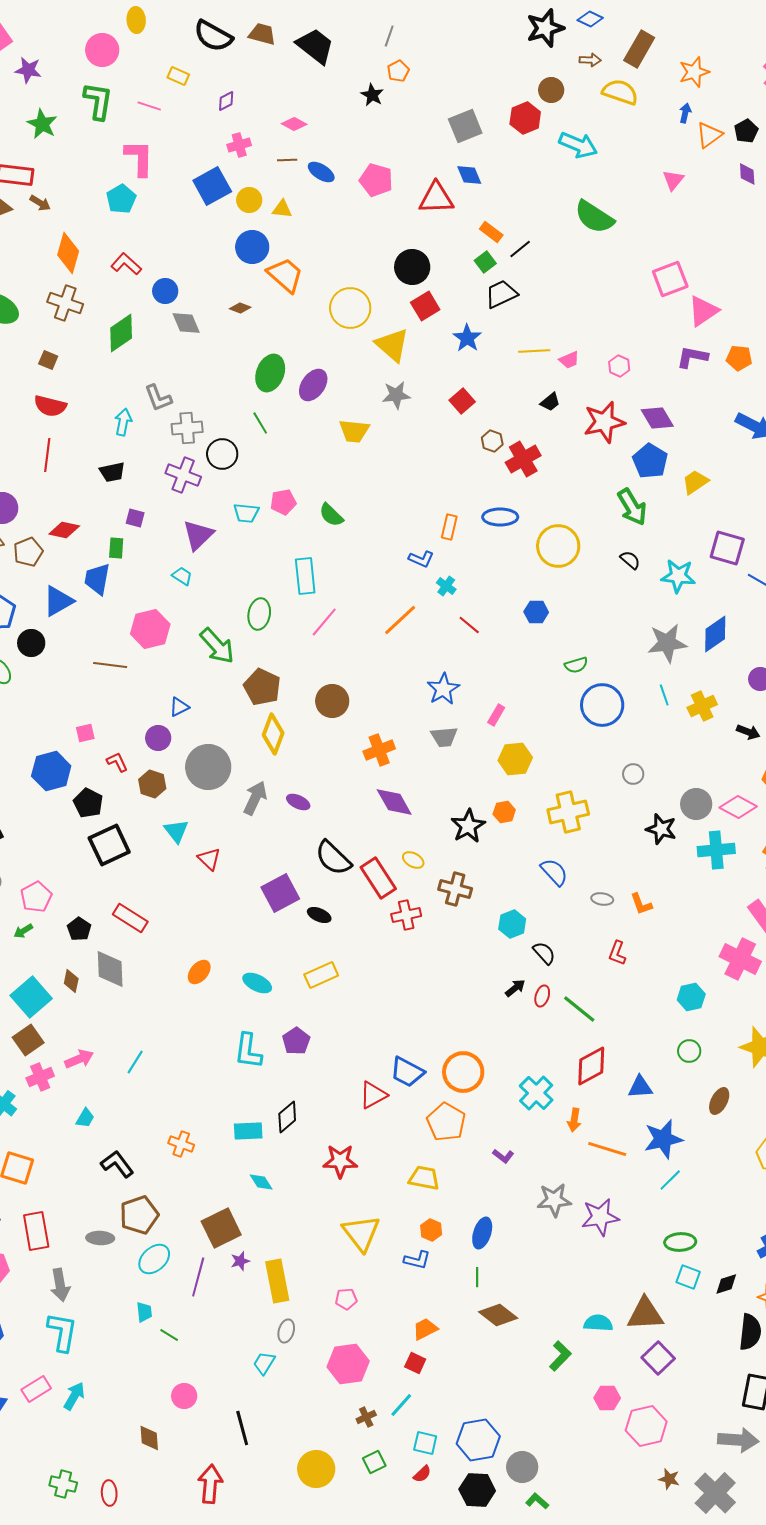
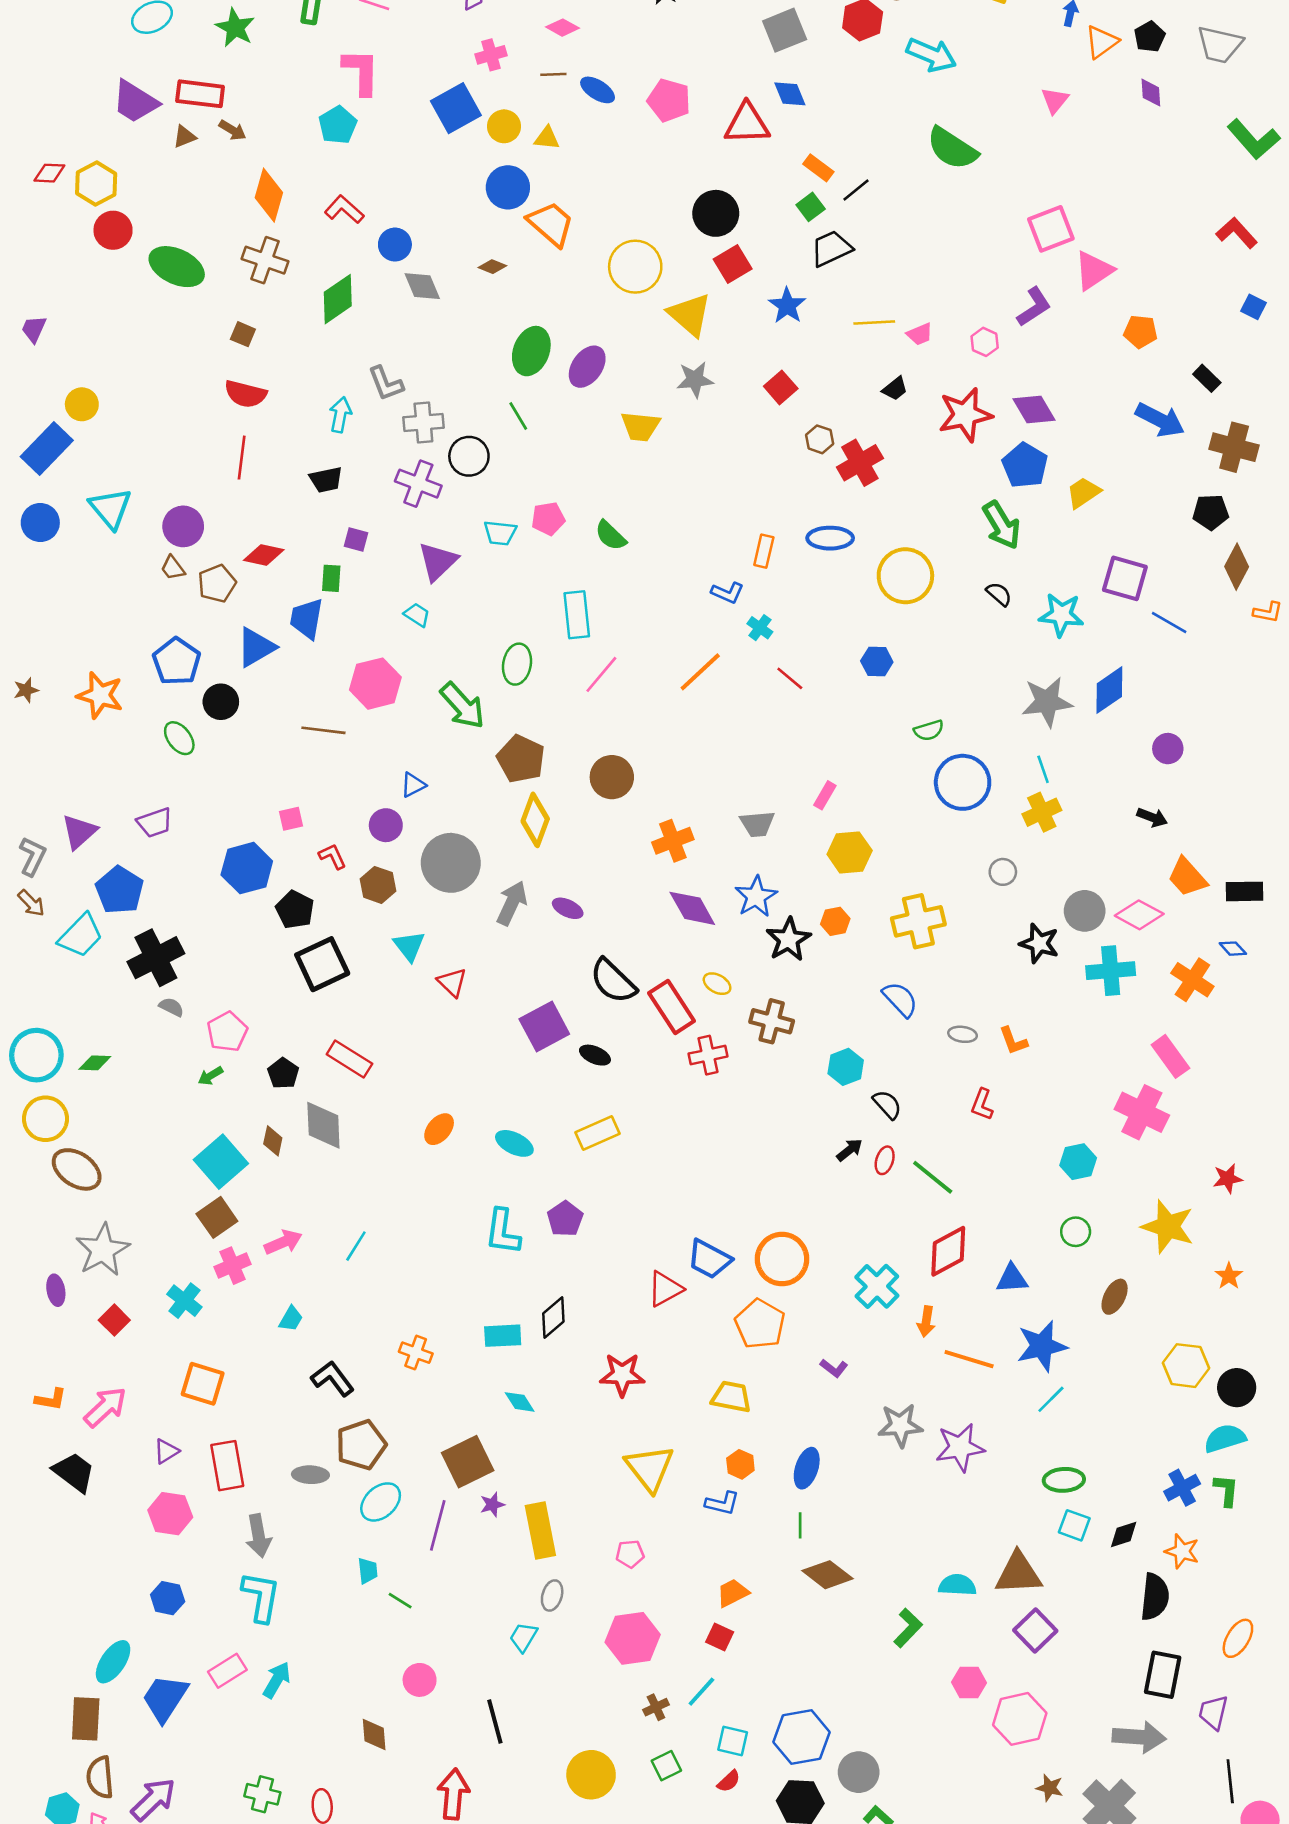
purple L-shape: (692, 357) -> (1034, 307), moved, turned 136
blue star: (443, 689) -> (756, 897), moved
yellow cross: (702, 706) -> (1042, 812), moved

